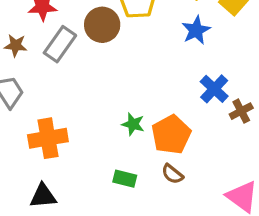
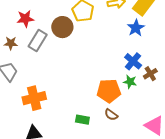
blue star: (196, 30) -> (136, 28), moved
green star: (133, 124) -> (130, 82), moved
orange pentagon: (171, 135) -> (109, 91), turned 30

